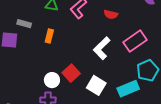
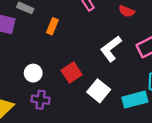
white circle: (52, 80) -> (33, 73), moved

